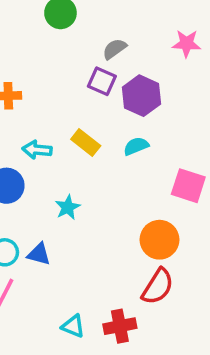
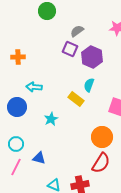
yellow rectangle: (86, 143) -> (76, 99), moved
cyan semicircle: (136, 146) -> (89, 85), turned -48
blue triangle: (39, 254) -> (39, 158), moved

